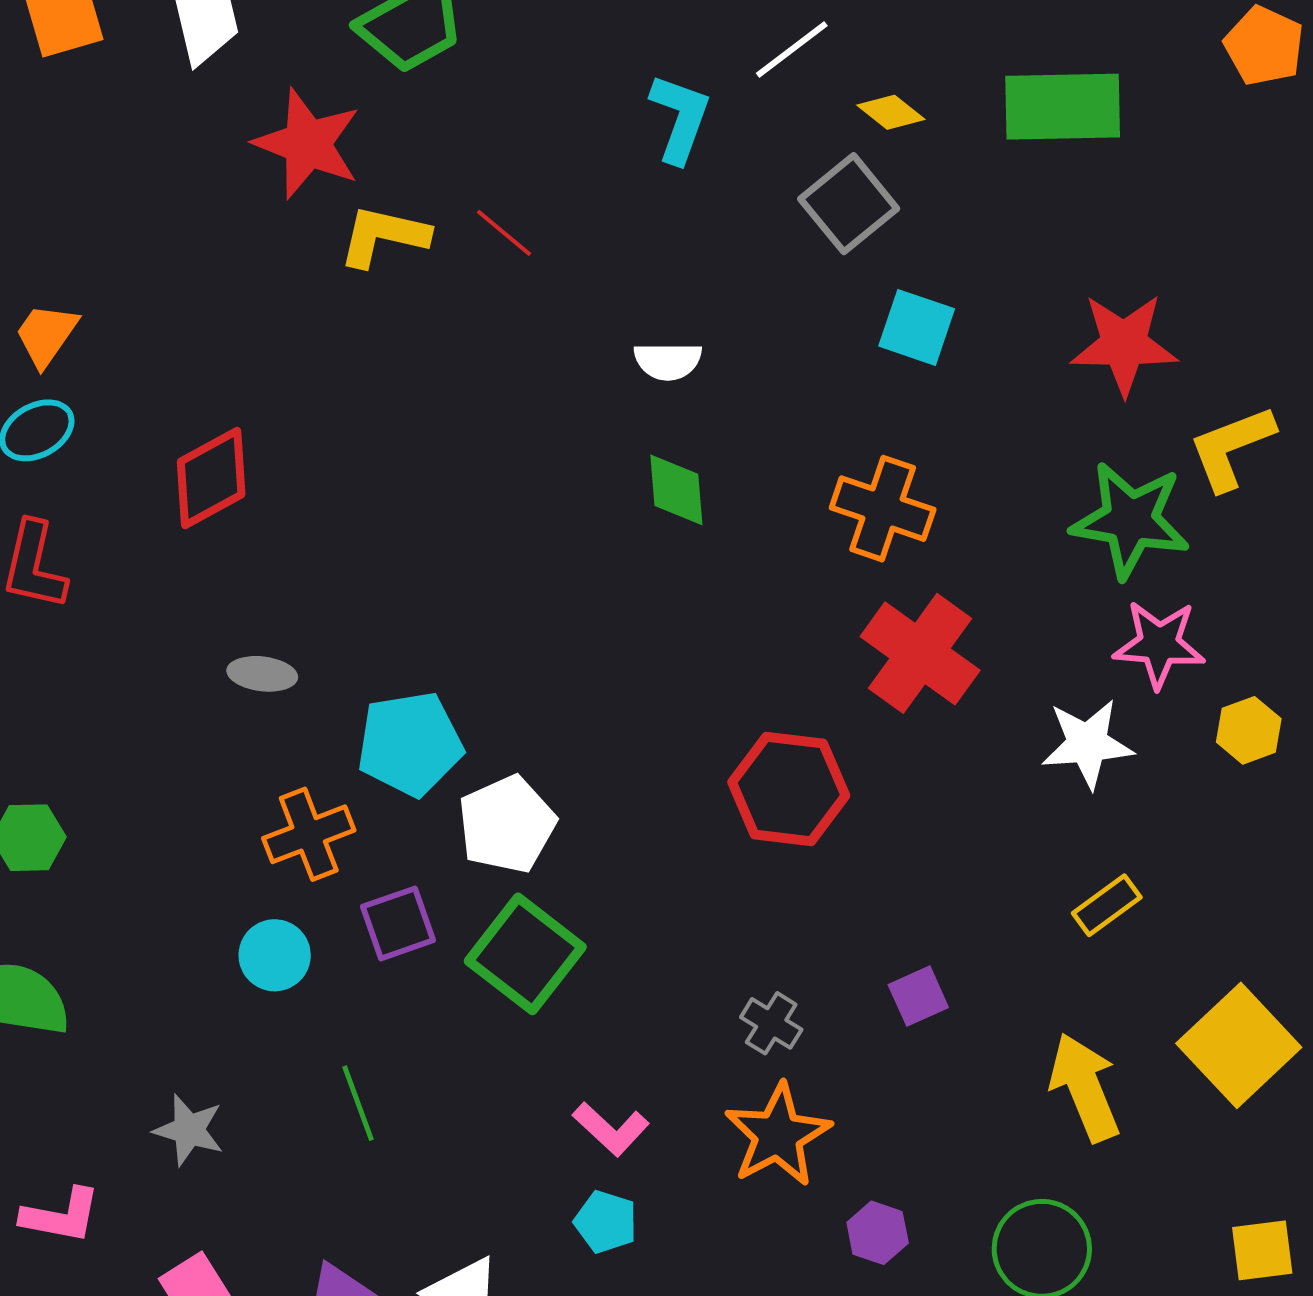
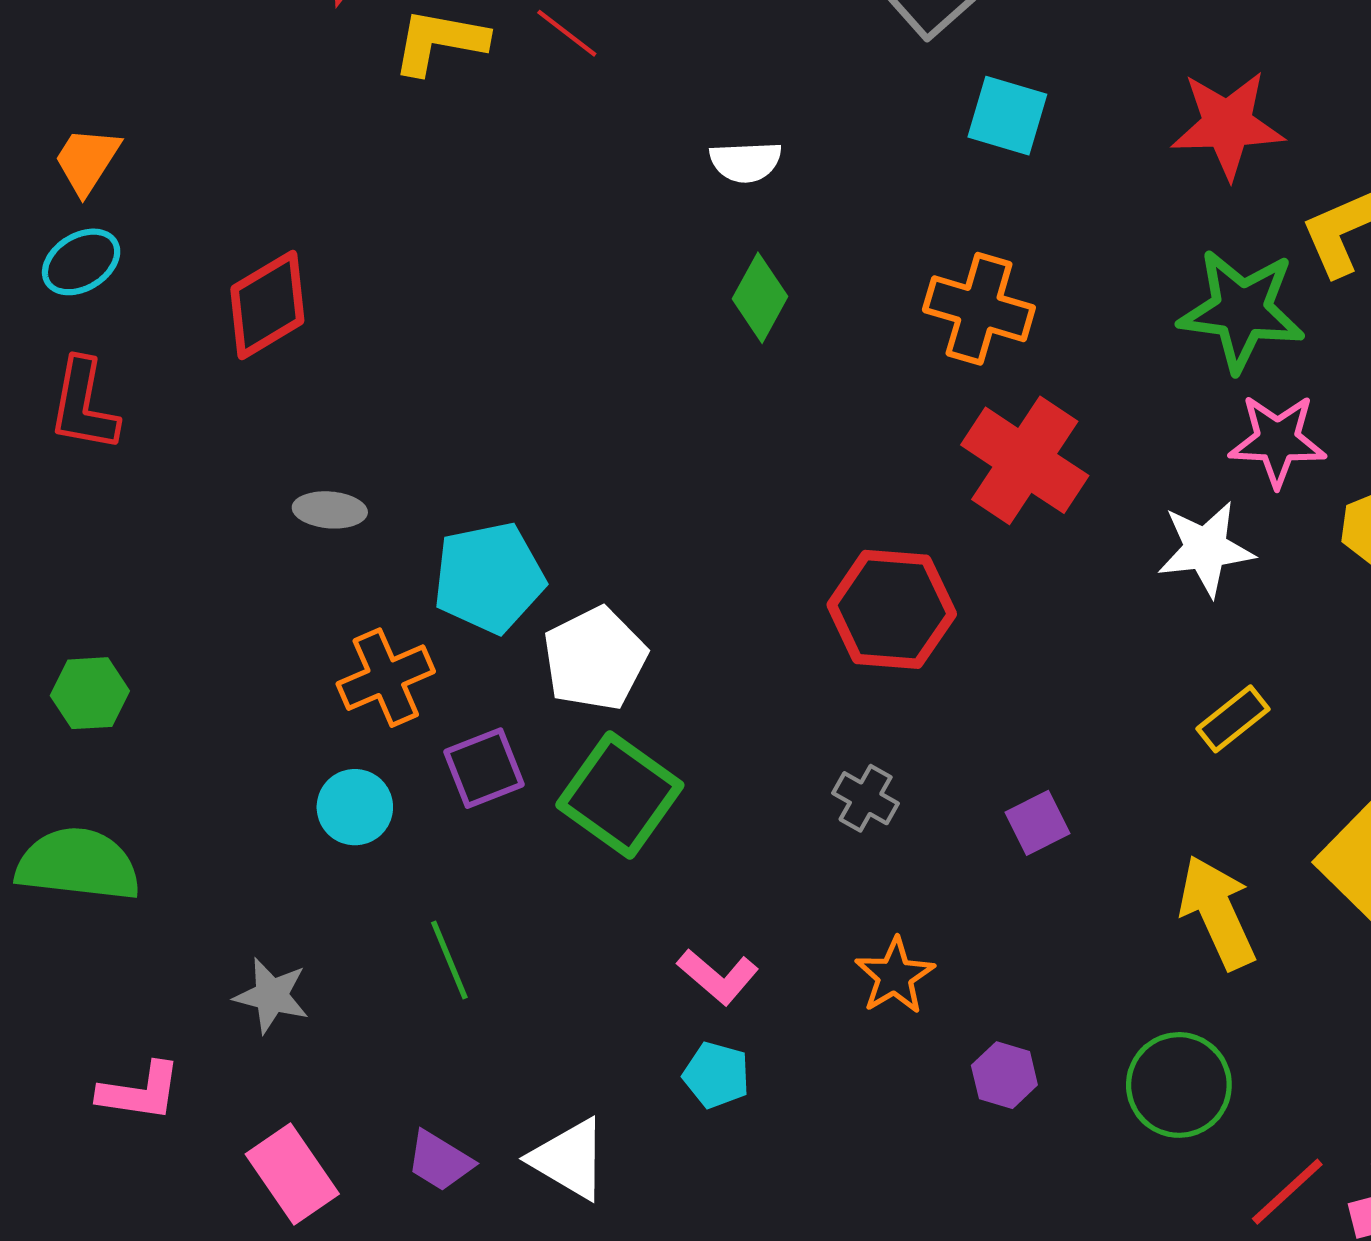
green diamond: (676, 490) -> (760, 298), turned 36
gray cross: (771, 1023) -> (866, 798), moved
orange star: (778, 1135) -> (895, 976), size x0.7

